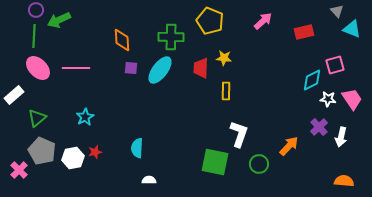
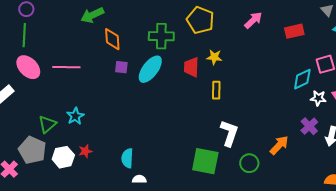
green arrow: (59, 20) -> (92, 15), moved
green triangle: (37, 118) -> (47, 124), moved
cyan semicircle: (137, 148) -> (127, 158), moved

